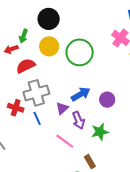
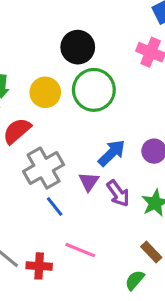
black circle: (49, 19) -> (78, 47), moved
red cross: (16, 108) -> (39, 266), moved
pink line: (65, 141) -> (80, 250), moved

